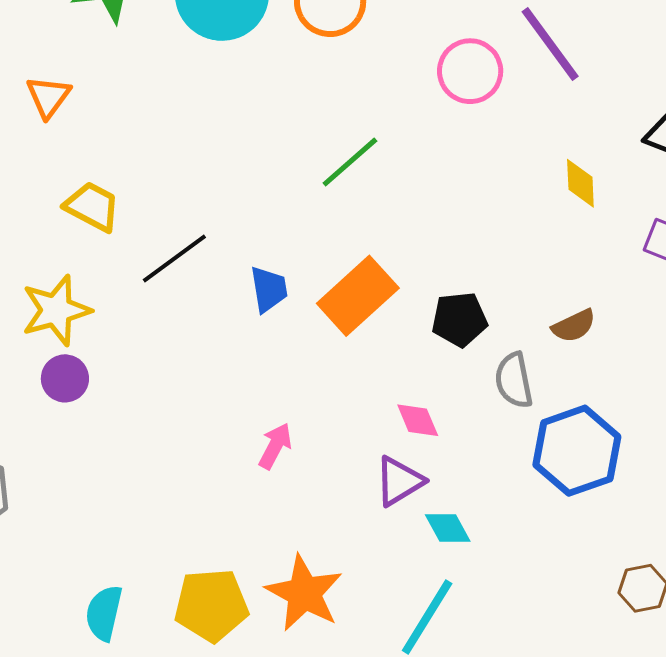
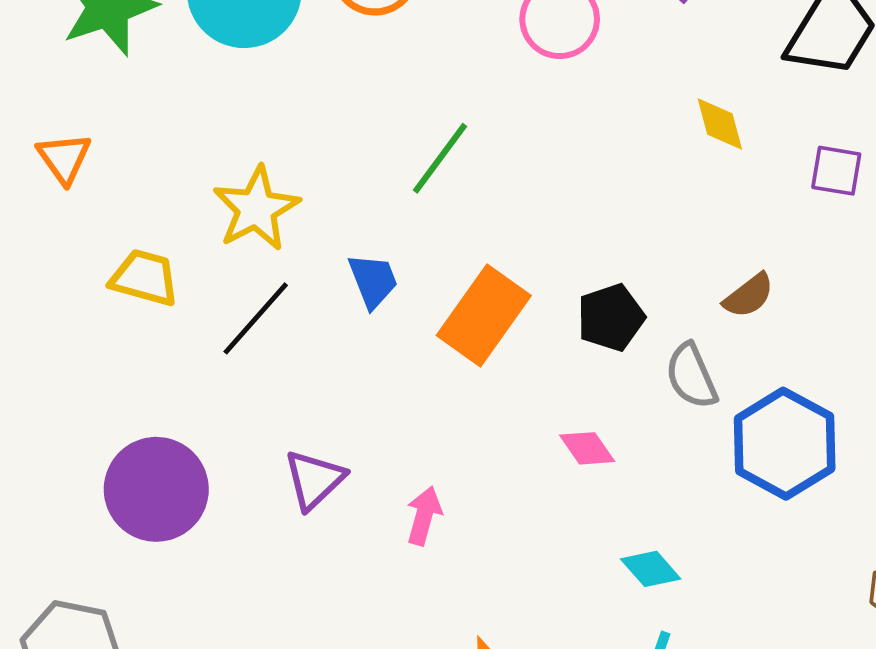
blue trapezoid: (269, 289) -> (373, 281), moved
yellow star: (56, 310) -> (256, 209), moved
purple circle: (65, 378) -> (156, 489), size x1.8
purple triangle: (399, 481) -> (314, 480), moved

